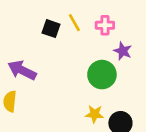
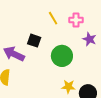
black square: (51, 29) -> (34, 41), moved
green circle: (102, 75) -> (62, 56), moved

